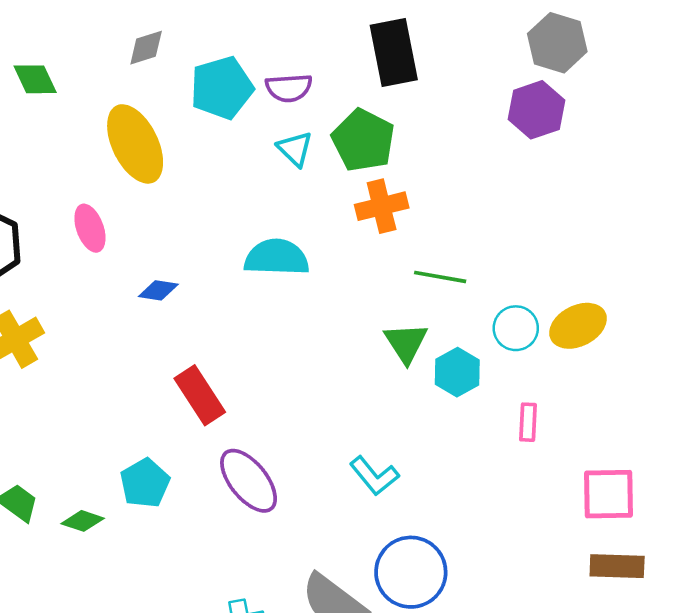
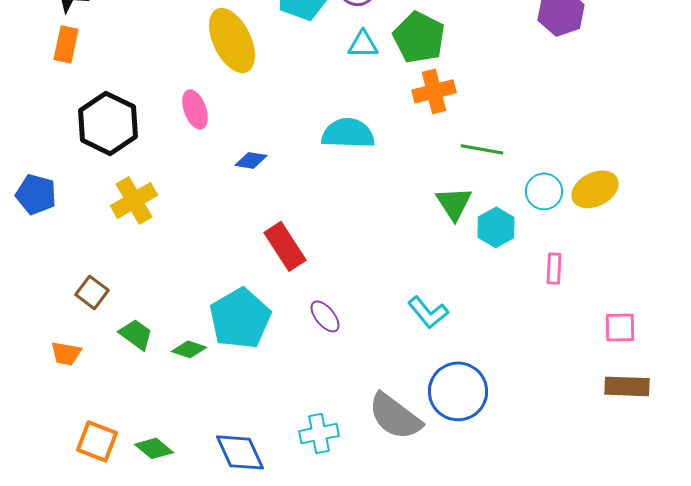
cyan triangle: (295, 149) -> (363, 44), turned -44
purple ellipse: (249, 481) -> (325, 316), size x0.6
cyan pentagon: (145, 483) -> (240, 318), size x1.5
pink square: (609, 494) -> (620, 327), size x0.7

